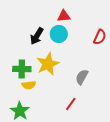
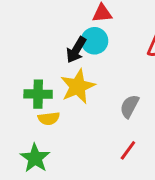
black arrow: (37, 36) -> (76, 50), moved
red line: (71, 104) -> (128, 150), moved

